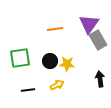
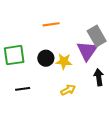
purple triangle: (89, 24) -> (87, 51), moved
yellow arrow: (57, 85) -> (68, 90), moved

